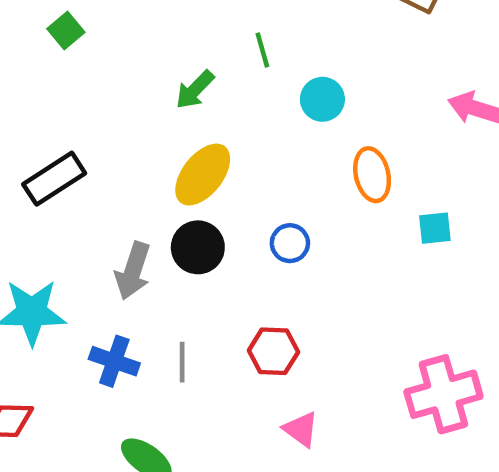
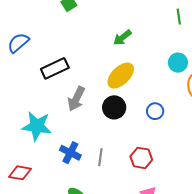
green line: (262, 50) -> (179, 17), moved
cyan circle: (322, 99) -> (178, 63), moved
gray arrow: (133, 271) -> (76, 99), moved

